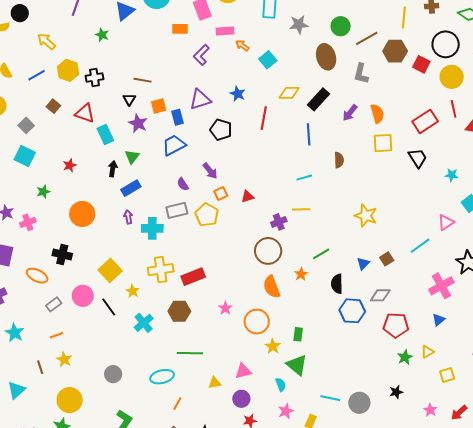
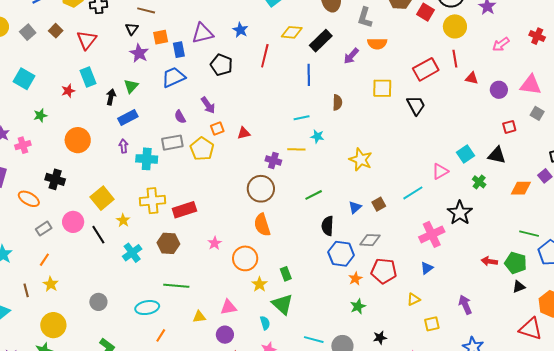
red triangle: (85, 113) -> (87, 40), turned 45
orange semicircle: (377, 114) -> (377, 44), moved, turned 102
gray square: (26, 125) -> (28, 32), moved
cyan rectangle: (105, 134) -> (88, 77), moved
cyan star: (452, 175) -> (317, 136), moved
purple cross: (279, 222) -> (273, 160), turned 35
orange star: (301, 274) -> (355, 279), moved
green rectangle: (298, 334) -> (286, 274), turned -32
orange line: (56, 335) -> (44, 260), turned -40
green star: (405, 357) -> (358, 306), moved

